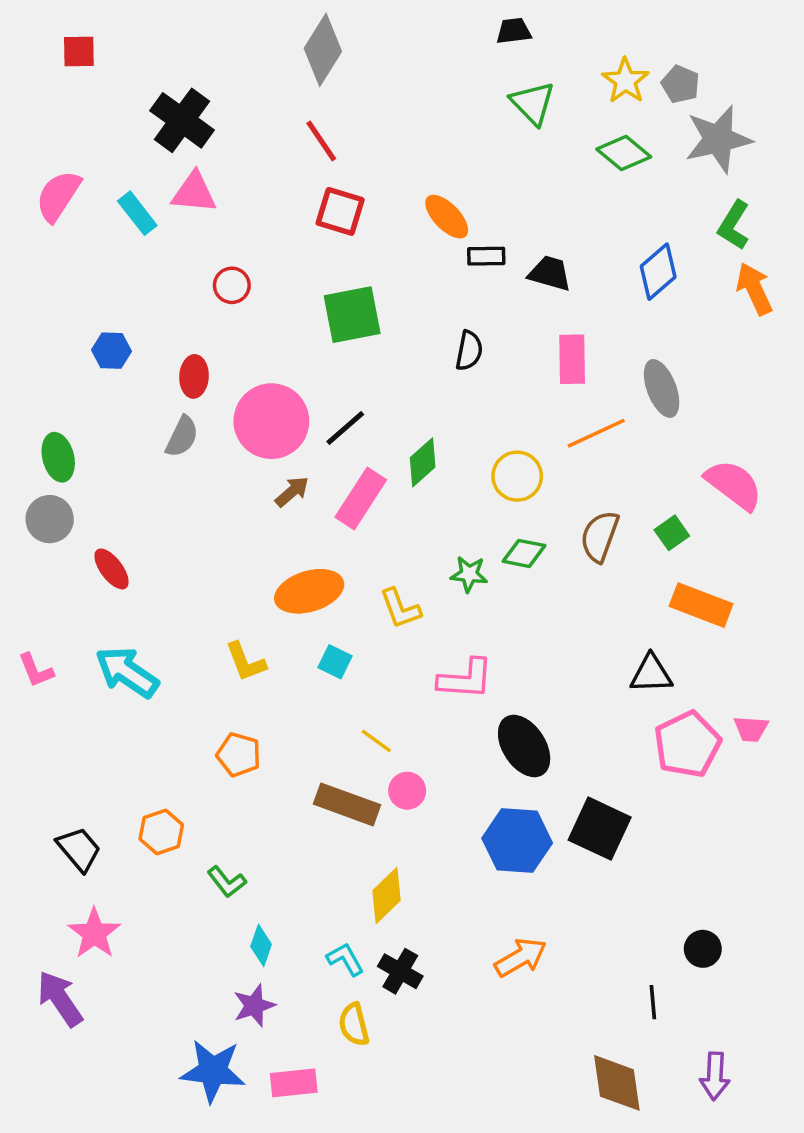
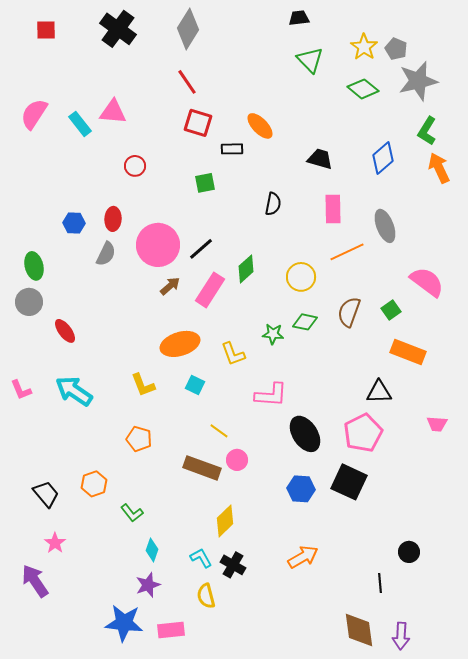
black cross: (182, 120) -> (118, 29), moved
black rectangle: (486, 256) -> (232, 149), moved
green square: (352, 315) -> (205, 183), size x0.6
blue hexagon: (112, 351) -> (74, 223), moved
pink pentagon: (687, 744) -> (363, 433), moved
blue hexagon: (517, 841) -> (301, 489), size x0.7
pink star: (94, 933) -> (55, 543), size x0.7
purple arrow: (715, 1076) -> (401, 636), moved

